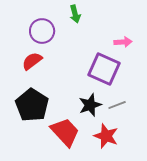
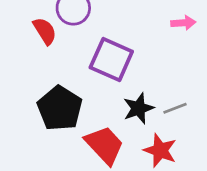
red semicircle: (32, 61) -> (45, 31), moved, turned 95
purple square: (104, 69) -> (111, 59), moved

